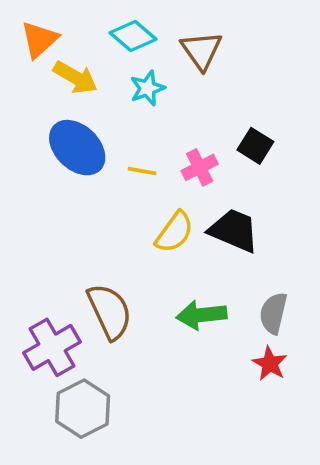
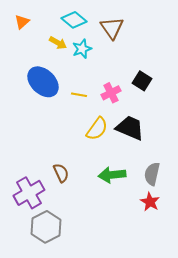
orange triangle: (39, 40) -> (22, 22), size x0.7
yellow arrow: (75, 77) -> (58, 43), moved, size x0.7
brown semicircle: (110, 311) -> (61, 173), size x0.6

